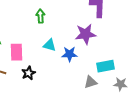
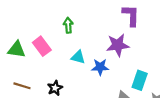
pink rectangle: (16, 52) -> (42, 46), moved, turned -36
cyan rectangle: (106, 66) -> (140, 80), turned -60

